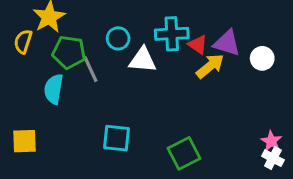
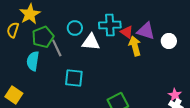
green pentagon: (69, 52) -> (43, 37), turned -30
yellow arrow: (210, 66) -> (135, 46), turned -66
cyan square: (117, 138) -> (74, 78), moved
yellow square: (25, 141) -> (14, 95), turned 36

